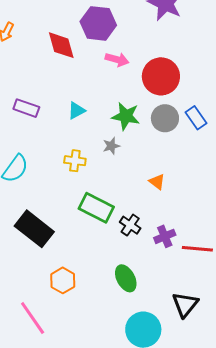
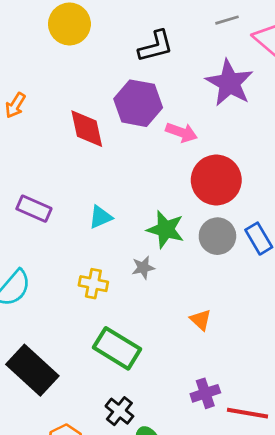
pink arrow: (117, 60) -> (181, 132), moved
black cross: (130, 225) -> (119, 411), moved

